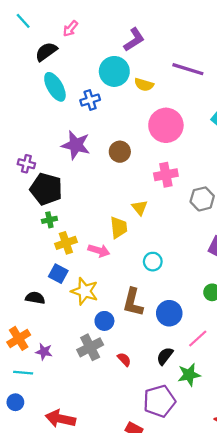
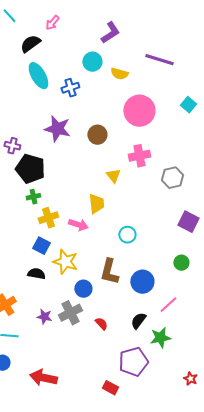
cyan circle: (114, 71) -> (92, 62), size x0.7
yellow triangle: (140, 208) -> (113, 176), moved
black semicircle: (35, 298) -> (36, 274), moved
purple star: (44, 352) -> (44, 317), moved

